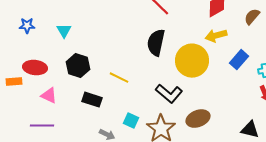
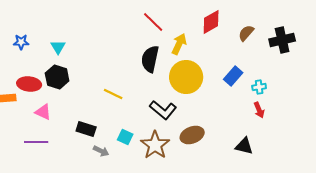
yellow arrow: (216, 36) -> (179, 44), moved, turned 130
black hexagon: (78, 66) -> (57, 77), moved
black rectangle: (92, 100) -> (86, 129), moved

